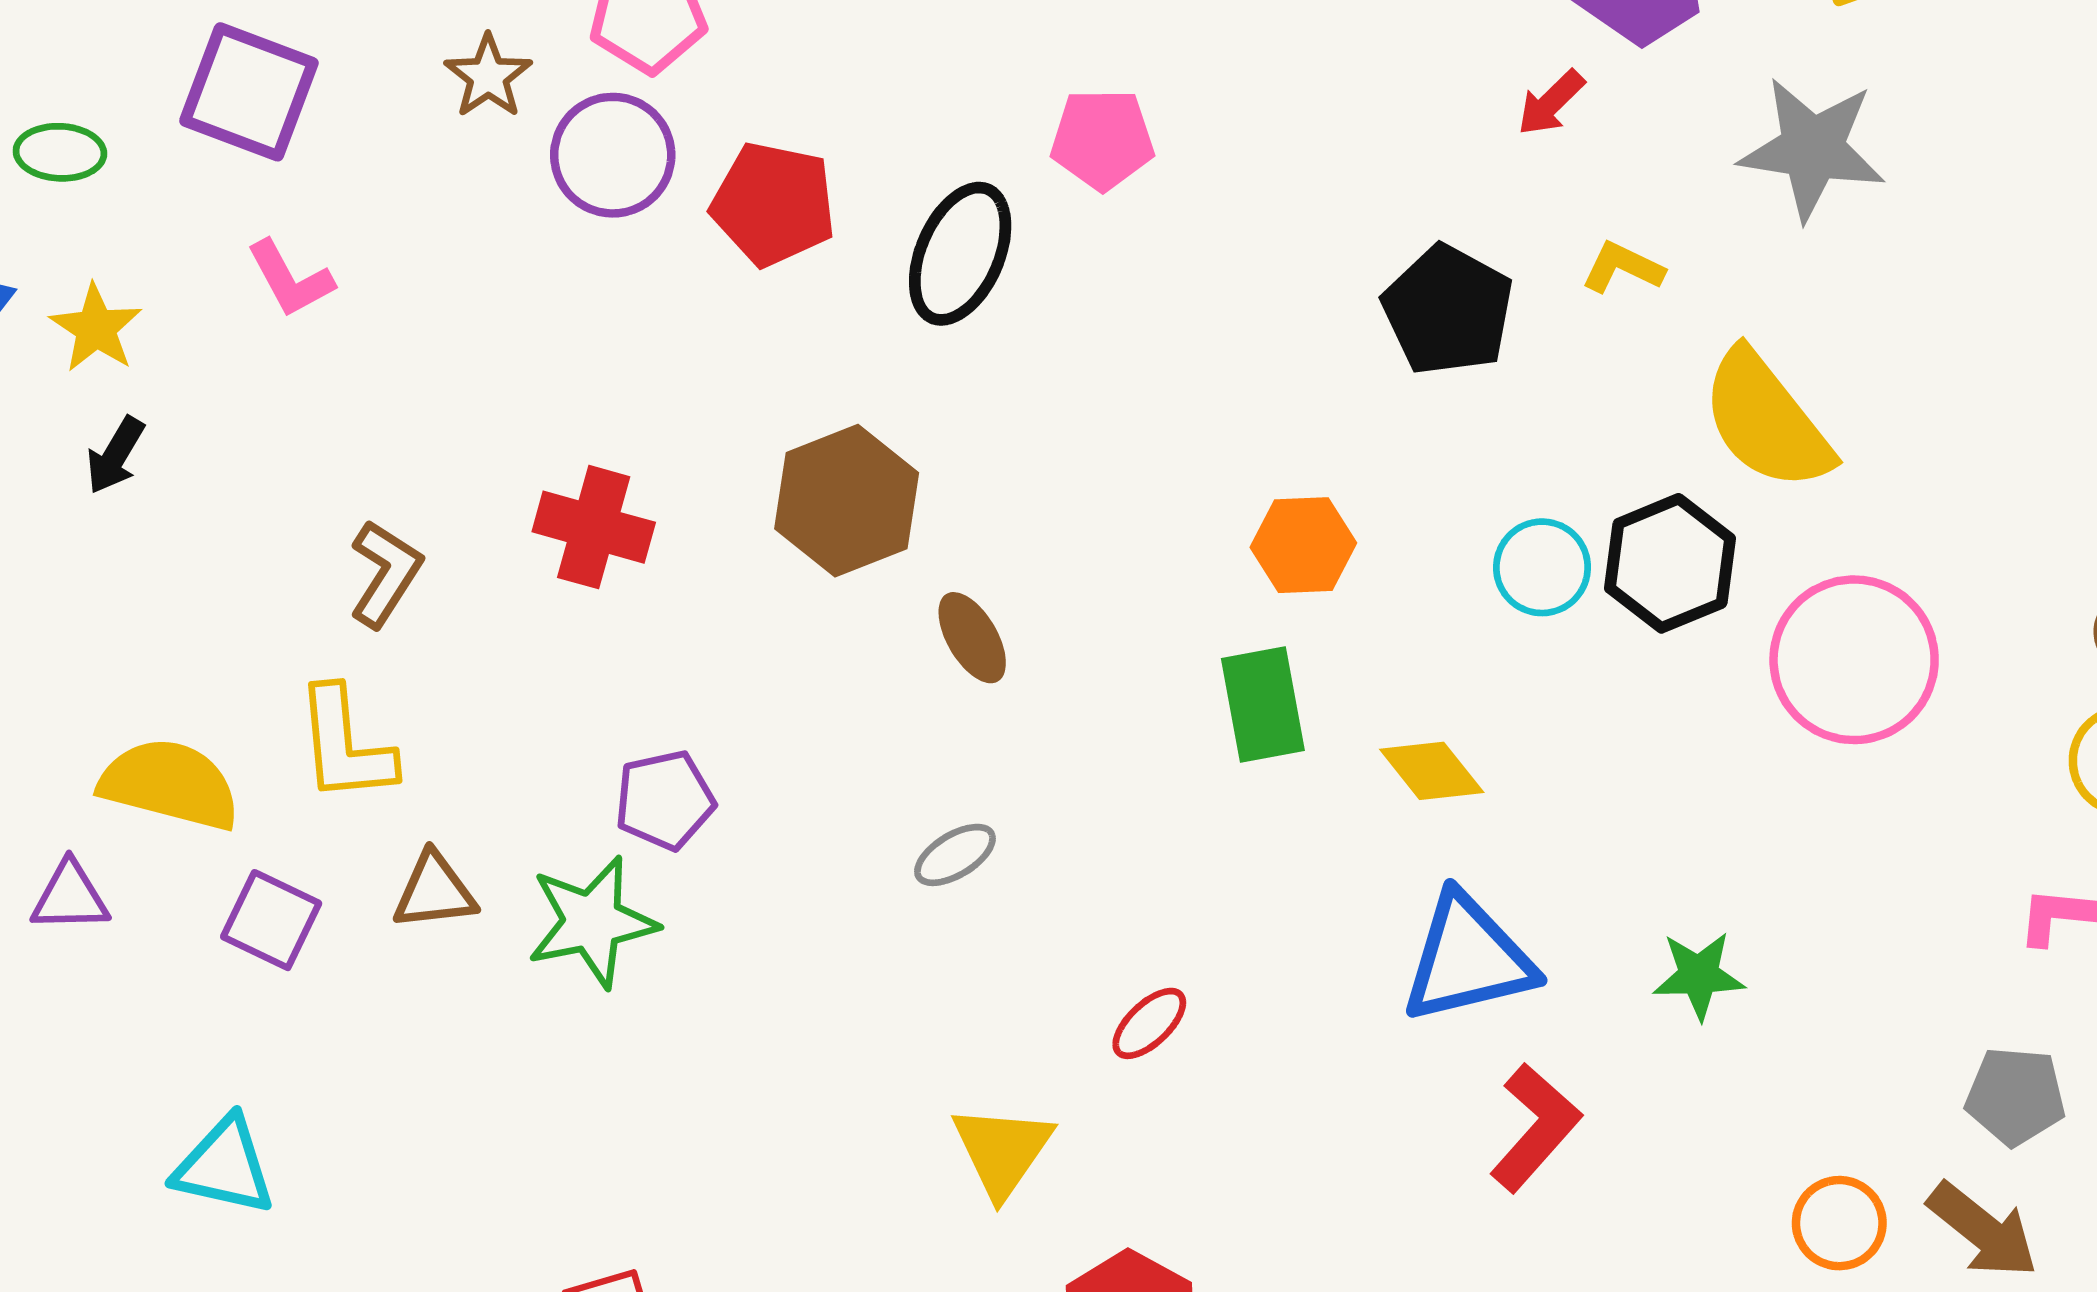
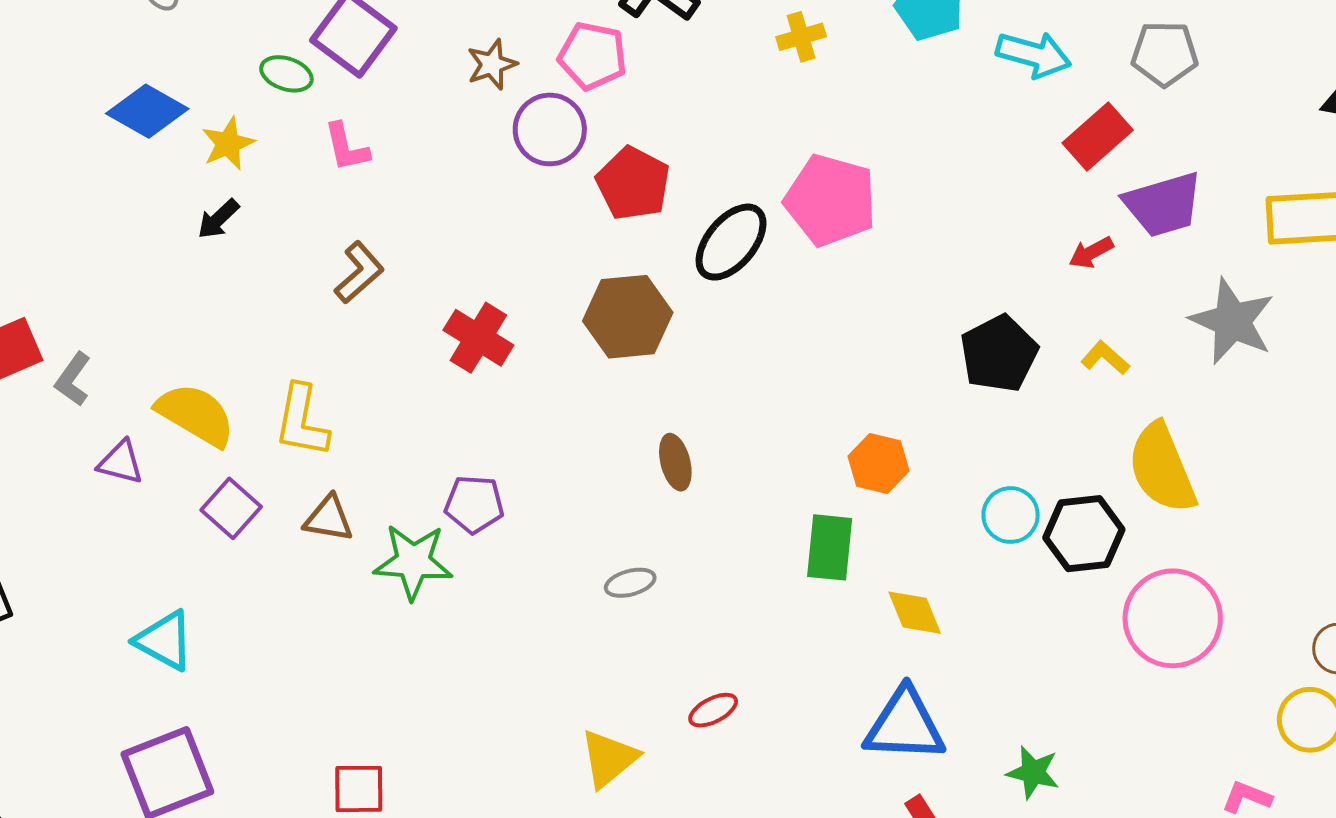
pink pentagon: (1102, 139) -> (830, 200), size x1.5
green ellipse: (60, 152) -> (286, 74), moved
brown hexagon: (847, 501) -> (628, 317), moved
brown L-shape: (385, 574) -> (359, 273), moved

